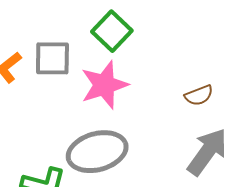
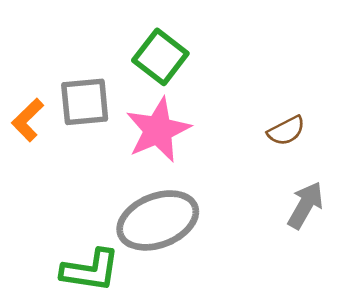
gray arrow: (207, 152) -> (305, 205), size x0.7

